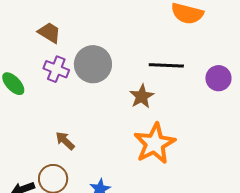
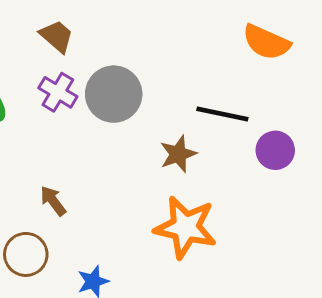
purple circle: (218, 78) -> (275, 150), moved
orange star: (155, 144) -> (185, 227), turned 30

